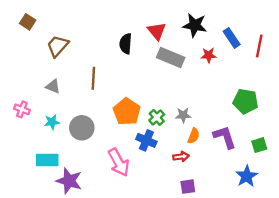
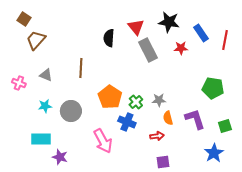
brown trapezoid: (58, 46) -> (36, 40), moved
gray rectangle: (171, 58) -> (148, 50), turned 40
pink cross: (22, 109) -> (19, 83), moved
orange semicircle: (194, 136) -> (168, 118), turned 144
purple star: (69, 181) -> (60, 157), size x0.7

